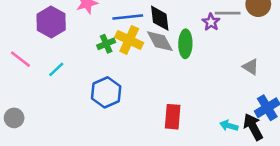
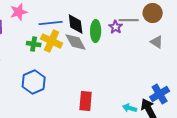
green cross: (106, 44) -> (34, 44), turned 32
green ellipse: (185, 44) -> (96, 31), moved
gray triangle: (251, 67) -> (157, 42), moved

